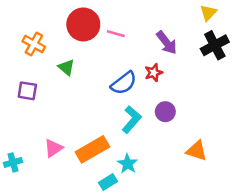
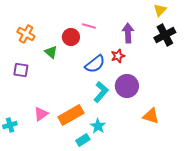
red circle: (83, 24) -> (71, 37), moved, size x0.7
purple arrow: (167, 43) -> (128, 33), turned -144
purple circle: (165, 112) -> (127, 86), size x1.5

